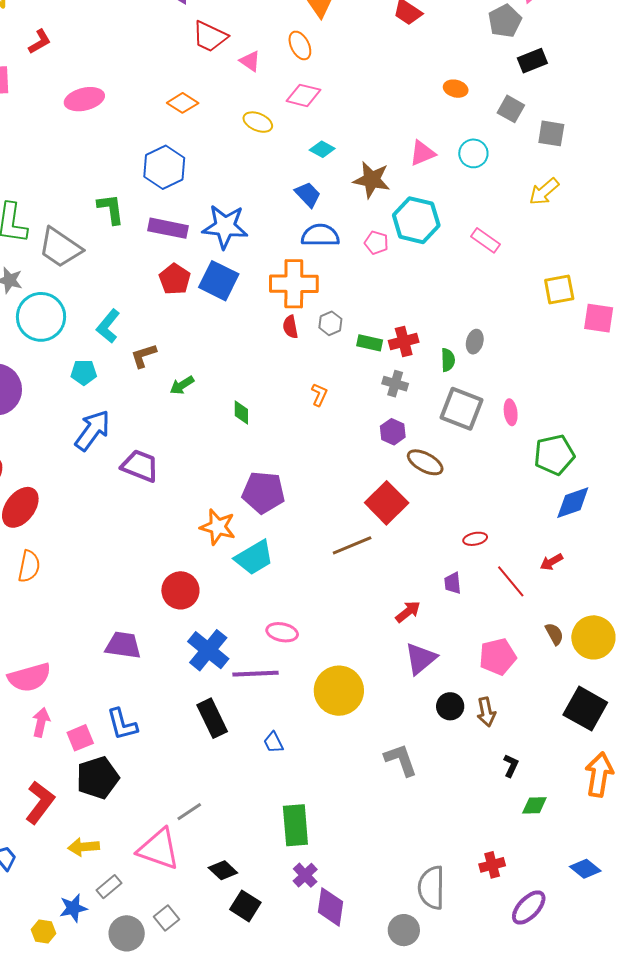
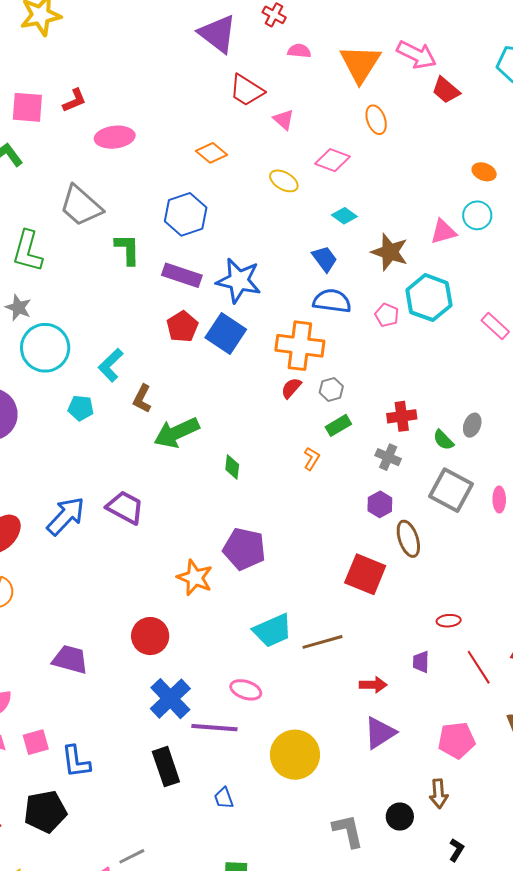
red L-shape: (40, 42) -> (74, 100), moved
orange ellipse: (300, 45) -> (376, 120), moved
cyan circle: (473, 153) -> (477, 215), moved
gray trapezoid: (60, 248) -> (81, 206), moved
red semicircle: (290, 327) -> (291, 388), turned 45
green rectangle: (370, 343) -> (338, 425), moved, turned -50
brown L-shape: (144, 356) -> (142, 399), turned -52
green semicircle: (448, 360) -> (443, 440), turned 130
green arrow: (182, 385) -> (177, 433), size x1.8
blue arrow: (92, 430) -> (66, 516), moved
brown ellipse: (425, 462) -> (408, 539), turned 36
red square: (387, 503) -> (365, 574), turned -30
brown line: (352, 545) -> (323, 642), moved
cyan trapezoid: (254, 558) -> (272, 630), moved
red arrow: (408, 612) -> (373, 685), turned 32
purple trapezoid: (123, 645) -> (70, 659), moved
black circle: (450, 706) -> (400, 817), moved
pink square: (80, 738) -> (36, 742), moved

